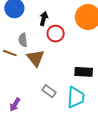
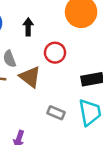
red circle: (56, 34) -> (55, 53), moved

